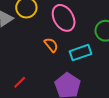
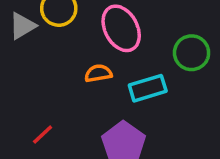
orange semicircle: (51, 45) -> (98, 73), turned -63

